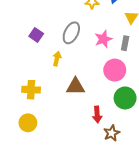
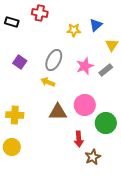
gray rectangle: (125, 43) -> (106, 70), turned 40
yellow arrow: (57, 59) -> (48, 82), moved, turned -80
pink circle: (115, 70) -> (85, 105), moved

